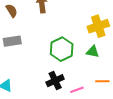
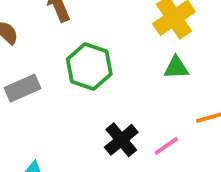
green hexagon: (62, 49) -> (89, 67), moved

